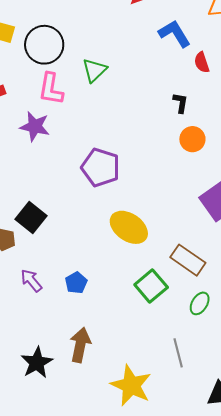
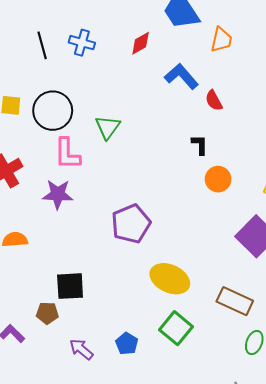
purple pentagon: (101, 167) -> (131, 224), turned -30
black square: (31, 217) -> (70, 286), turned -32
green square: (151, 286) -> (176, 328), moved

